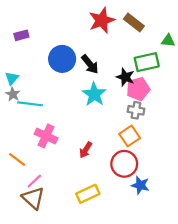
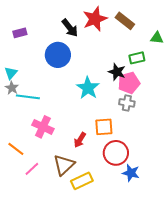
green rectangle: (147, 62) -> (137, 58), size x0.7
black arrow: (90, 64) -> (70, 28), moved
orange square: (130, 136) -> (104, 127), moved, turned 30
brown triangle: (33, 198) -> (64, 165), moved, turned 35

